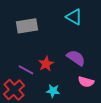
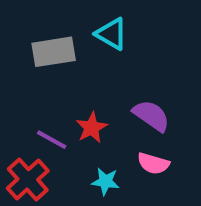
cyan triangle: (74, 17) -> (111, 34), moved
pink semicircle: (86, 82) -> (153, 163), moved

